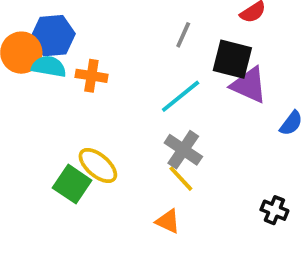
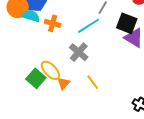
cyan line: (181, 96) -> (88, 26), moved
gray cross: (183, 150) -> (79, 52), moved
orange triangle: (168, 221) -> (64, 83), moved, turned 40

